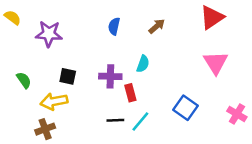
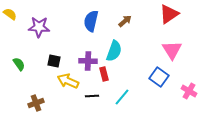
blue semicircle: (114, 26) -> (91, 21), size x1.5
cyan semicircle: (143, 64) -> (114, 51), size x1.5
yellow arrow: (54, 101) -> (68, 81), moved, turned 35
blue square: (186, 108) -> (159, 77), moved
cyan line: (140, 122) -> (122, 97), moved

